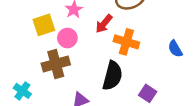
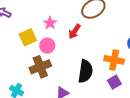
orange cross: (126, 42) -> (114, 60), moved
purple square: (148, 93) -> (114, 82), turned 32

